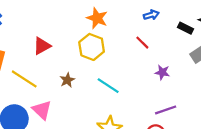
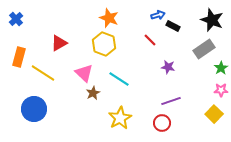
black rectangle: (185, 28) -> (173, 26), moved
brown star: (67, 80) -> (93, 93), moved
pink triangle: (42, 110) -> (84, 73), moved

